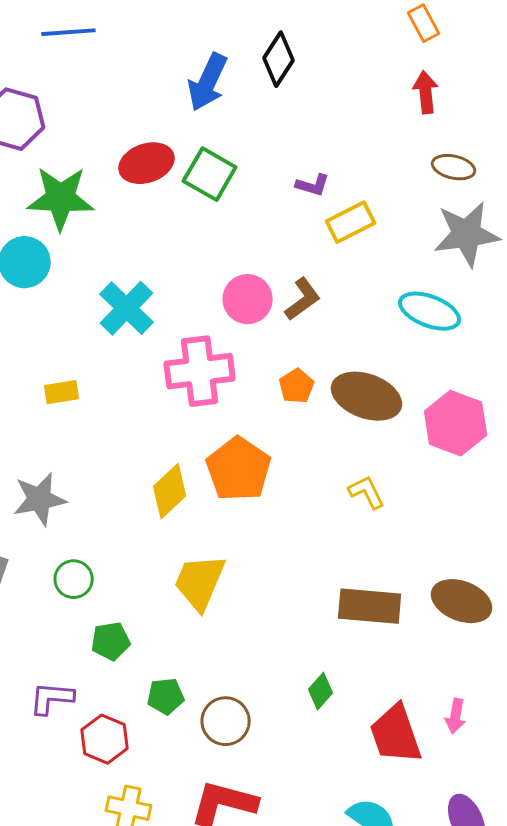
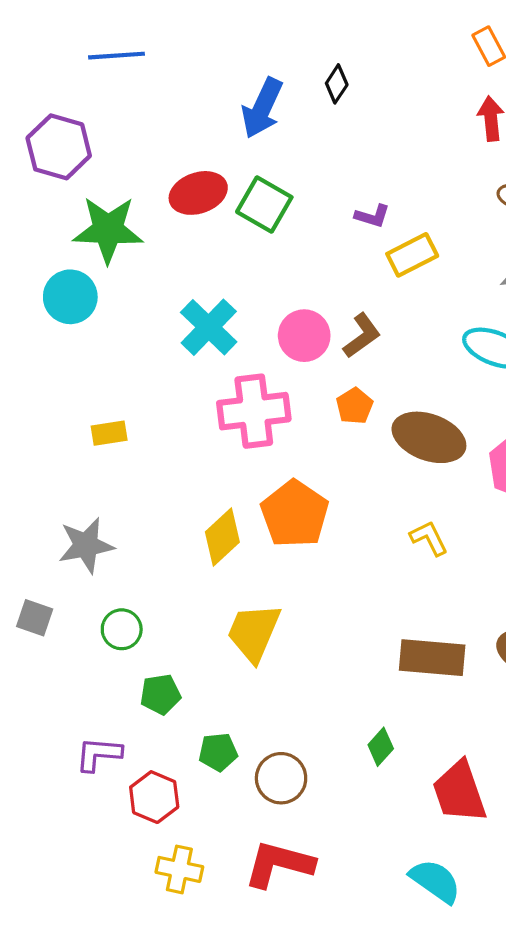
black diamond: (279, 59) -> (337, 84), size x0.7
cyan cross: (127, 308) -> (209, 327), moved
orange pentagon: (297, 386) -> (354, 406), moved

